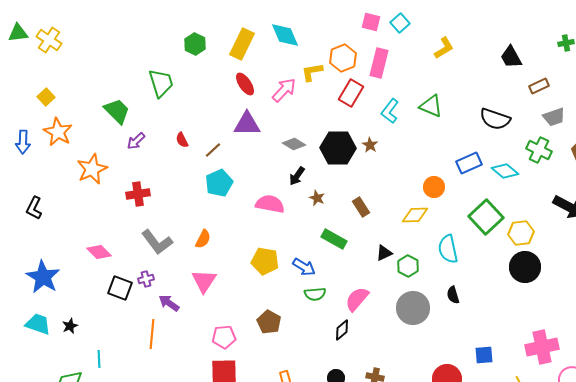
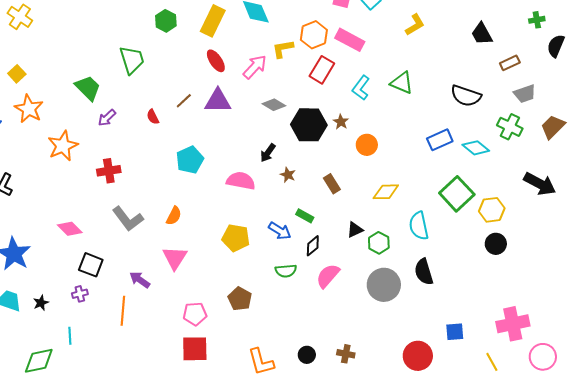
pink rectangle: (379, 63) -> (350, 40), turned -76
gray diamond: (294, 144) -> (274, 105), moved
brown line: (213, 150) -> (184, 101), moved
orange circle: (434, 187) -> (367, 145), moved
green rectangle: (334, 239) -> (305, 216), size x0.7
blue arrow: (304, 267) -> (280, 231), moved
black circle: (525, 267) -> (496, 244), size x0.7
purple cross: (146, 279) -> (80, 294), moved
black semicircle: (453, 295) -> (424, 272), size x1.5
black diamond: (342, 330) -> (313, 246), moved

